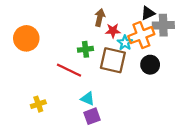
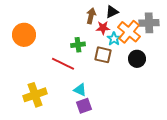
black triangle: (148, 13) -> (112, 12), moved
orange cross: (141, 35) -> (129, 32), turned -30
brown square: (113, 60) -> (103, 55), size x0.7
yellow cross: (38, 104) -> (35, 95), size x1.6

